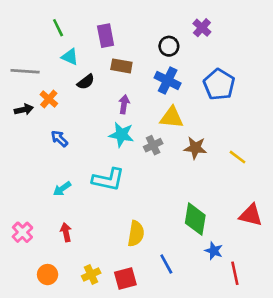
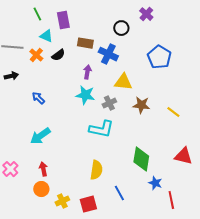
purple rectangle: (106, 36) -> (63, 20), moved
blue cross: (168, 81) -> (108, 54), moved
orange cross: (49, 99) -> (36, 55), moved
cyan L-shape: (108, 179) -> (101, 129), moved
cyan arrow: (62, 189) -> (40, 136), size x1.5
orange circle: (48, 275) -> (41, 189), moved

